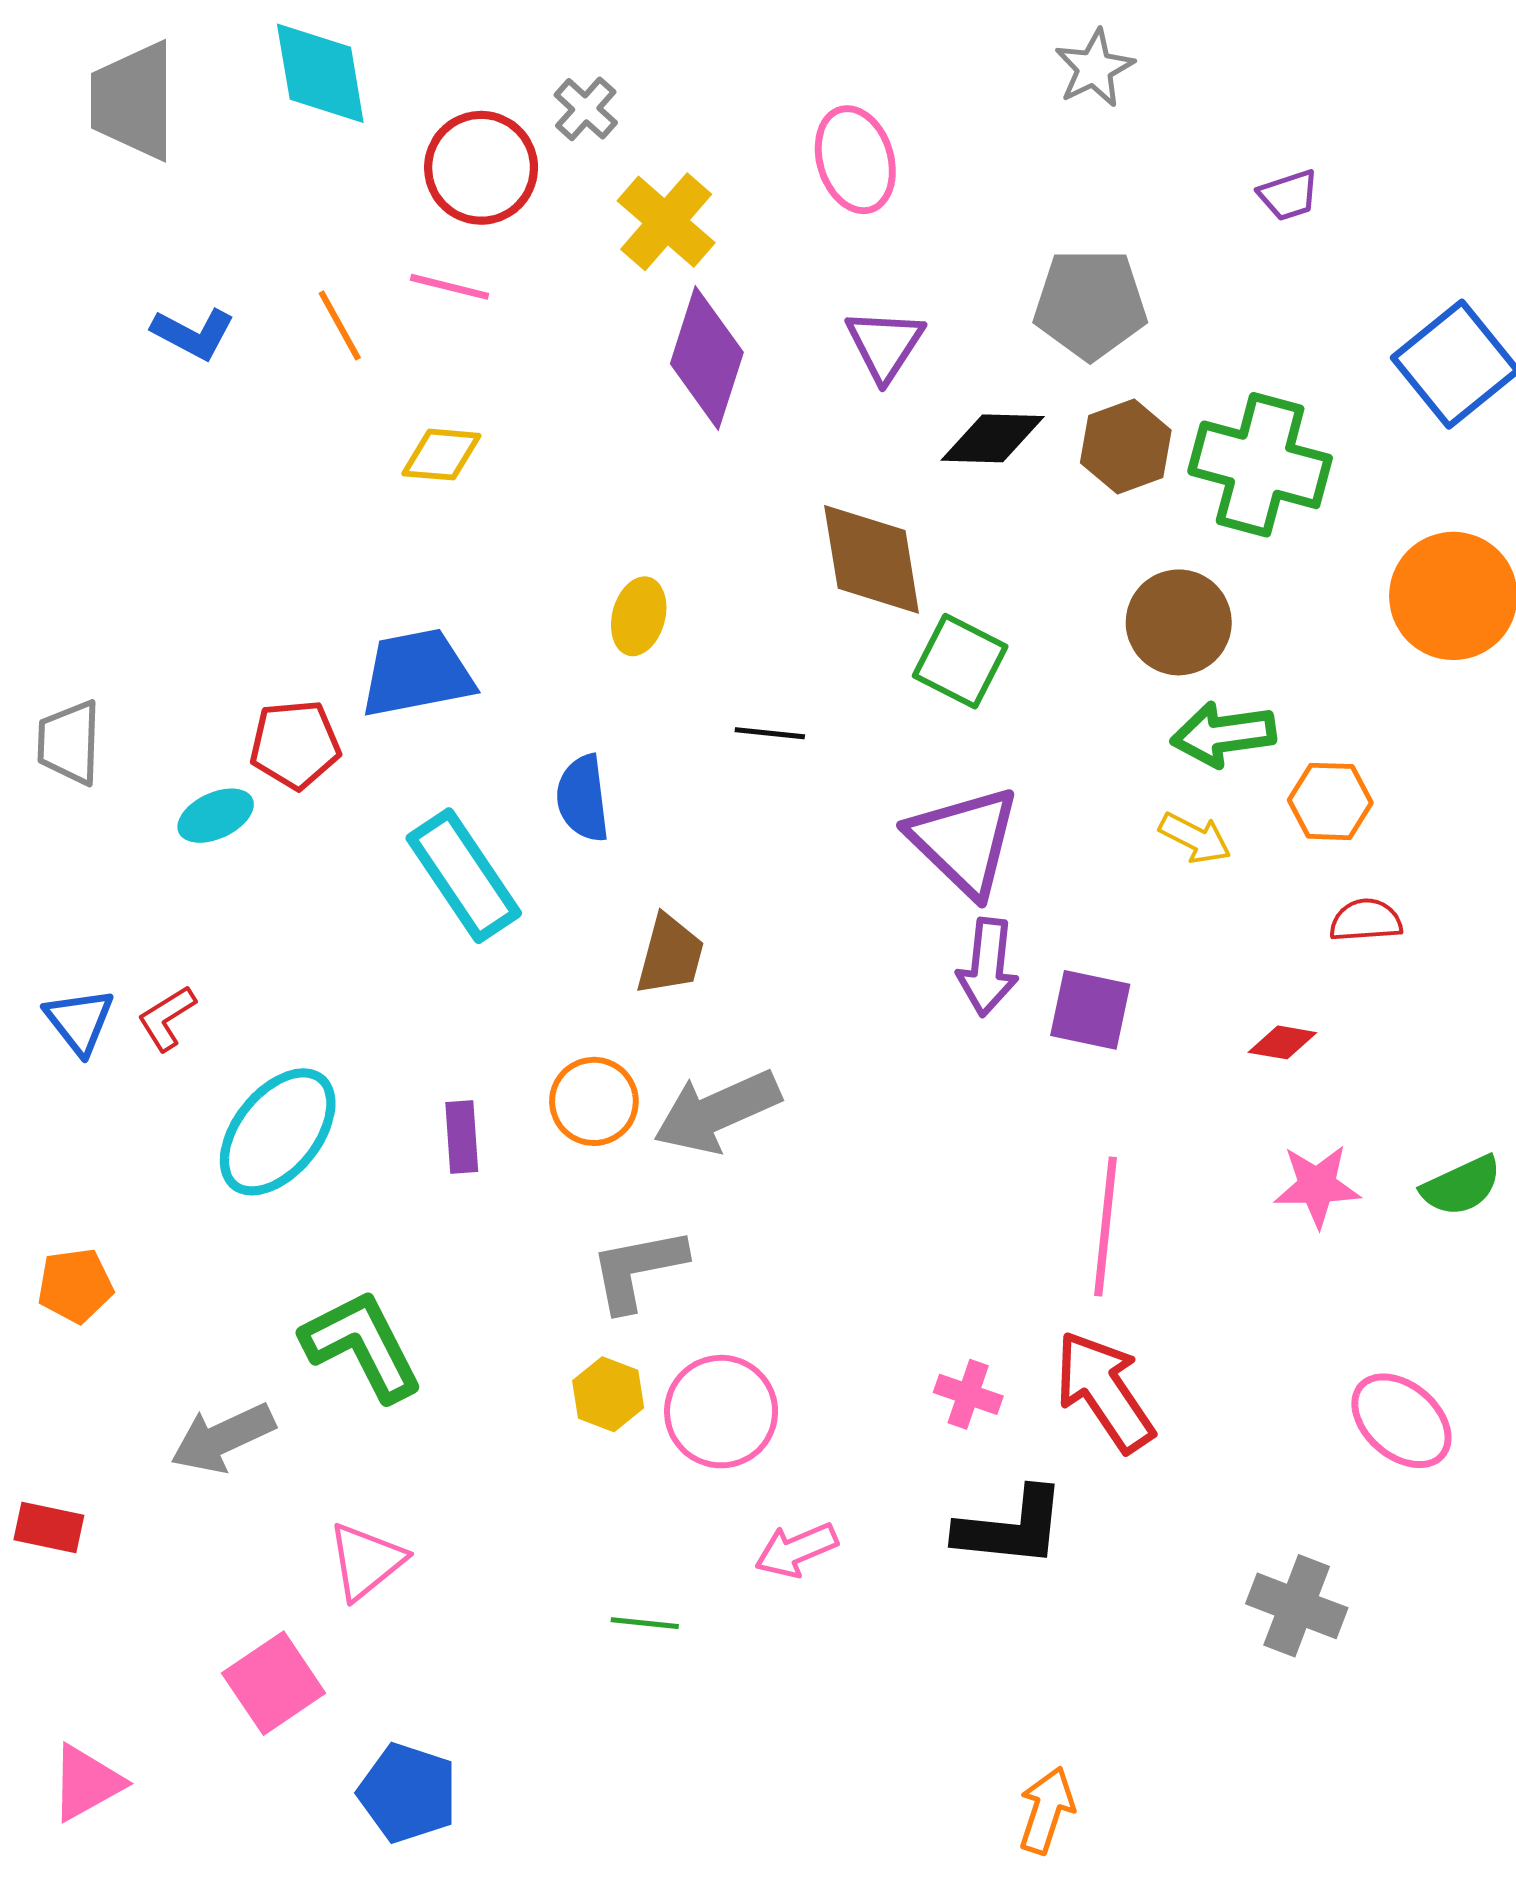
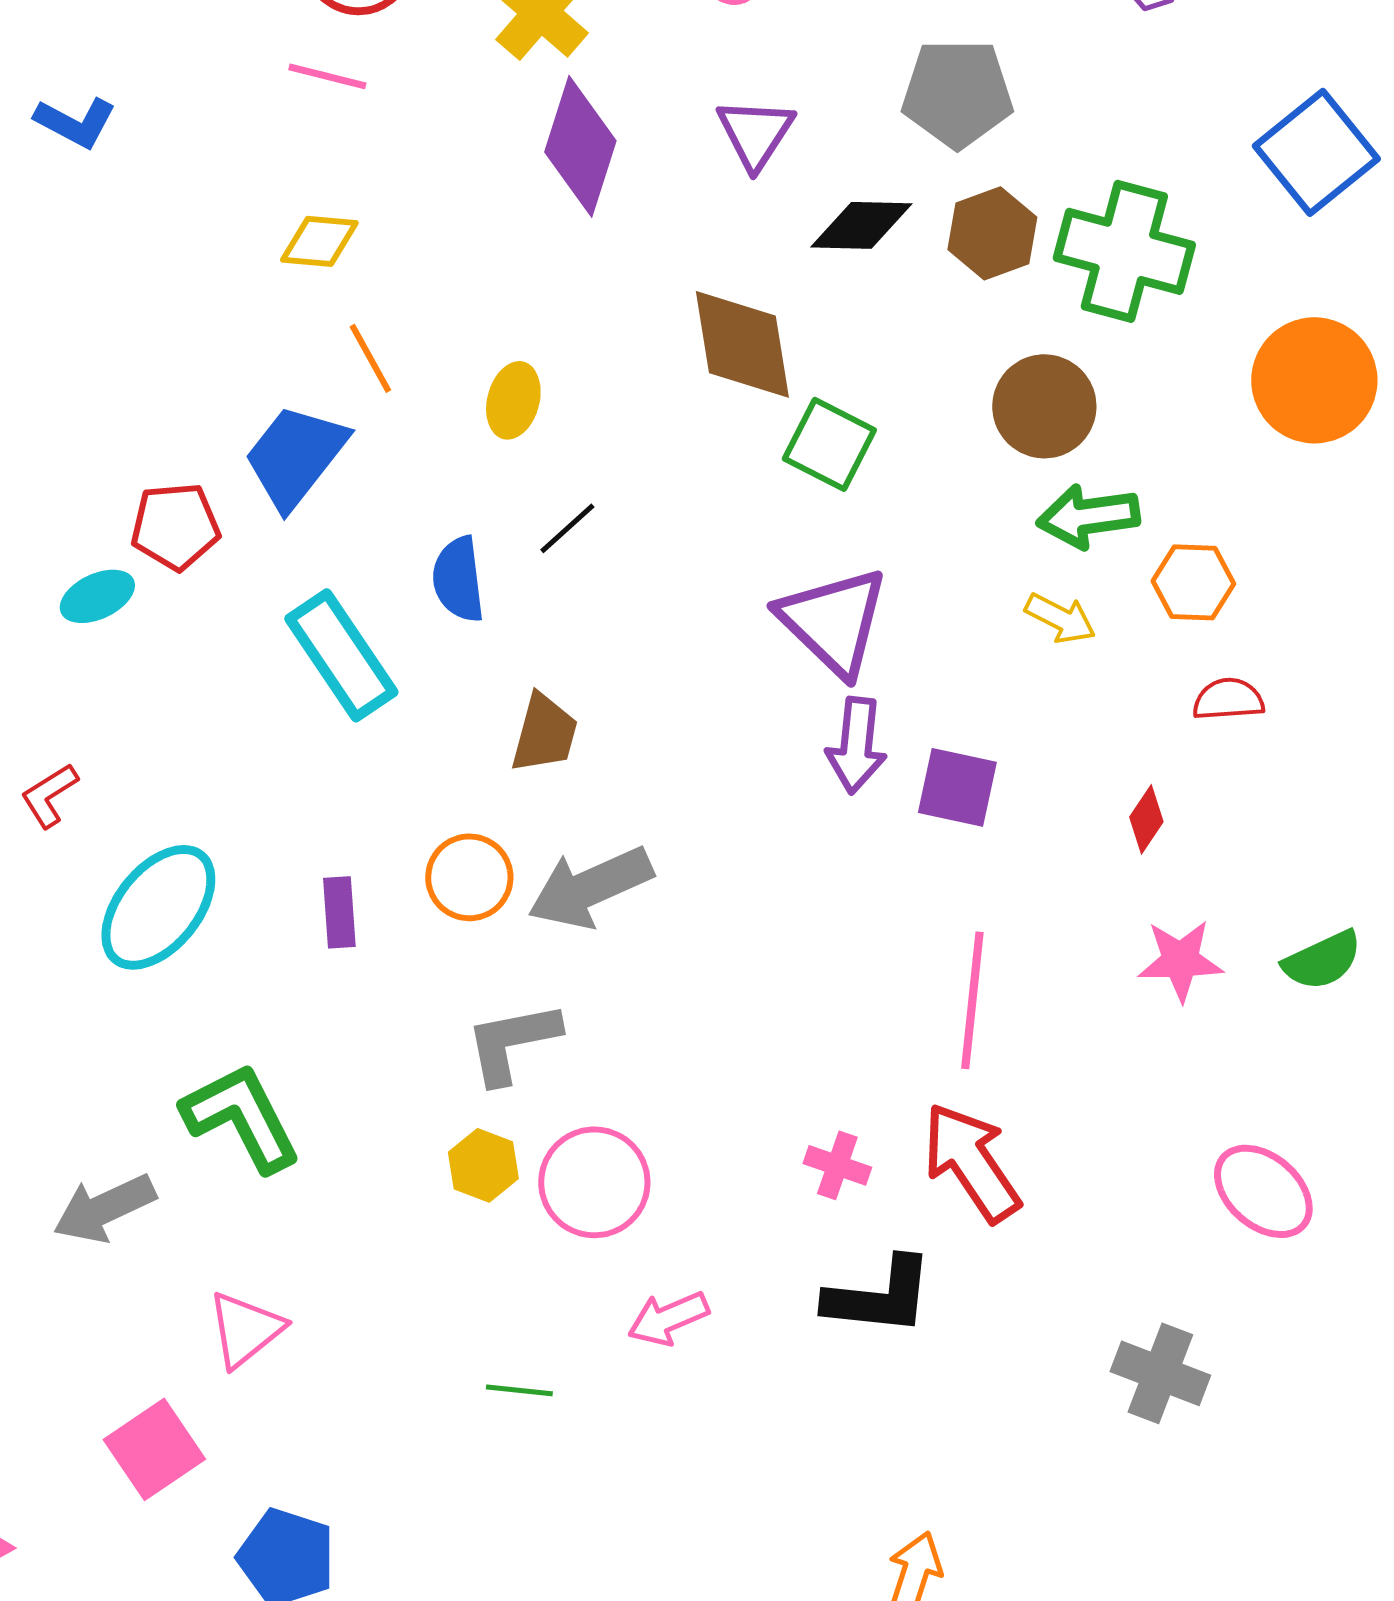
orange line: (340, 325) -> (370, 358), moved
blue trapezoid: (417, 673) -> (295, 456), turned -41
black line: (770, 733) -> (567, 528), moved, turned -48
red diamond: (1282, 1042) -> (1146, 819), turned -66

